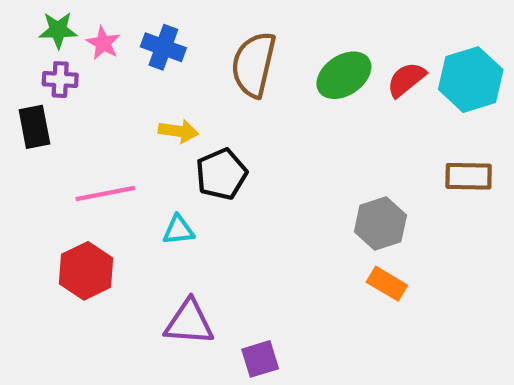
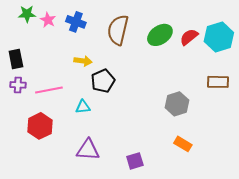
purple cross: (60, 80) -> (18, 85), moved
orange rectangle: (387, 284) -> (183, 144), moved
purple square: (260, 359) -> (135, 161), moved

